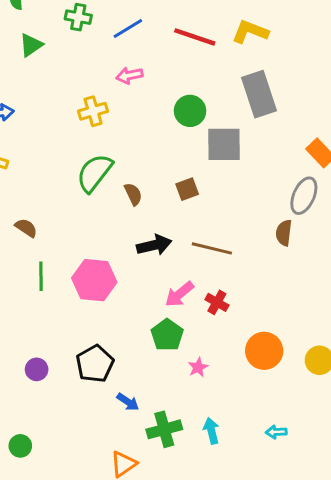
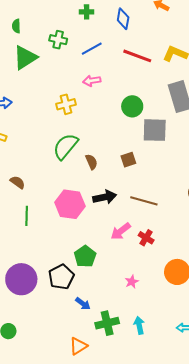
green triangle: (31, 45) -> (25, 58), size x1.5
pink hexagon: (94, 280) -> (70, 204), moved
green pentagon: (167, 335) -> (85, 256), moved
purple circle: (37, 369) -> (21, 279), size x2.0

